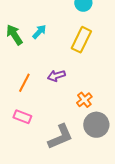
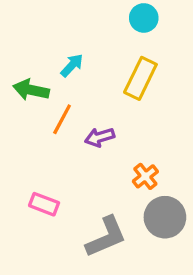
green arrow: (14, 35) -> (31, 90), moved, turned -45
orange line: (24, 83) -> (62, 119), moved

